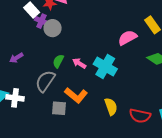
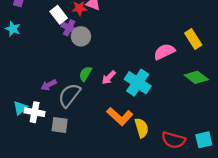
purple arrow: (16, 58) -> (49, 85), moved
pink arrow: (79, 63) -> (109, 77), turned -80
orange L-shape: (76, 95) -> (120, 116), moved
gray square: (59, 108) -> (60, 125), moved

